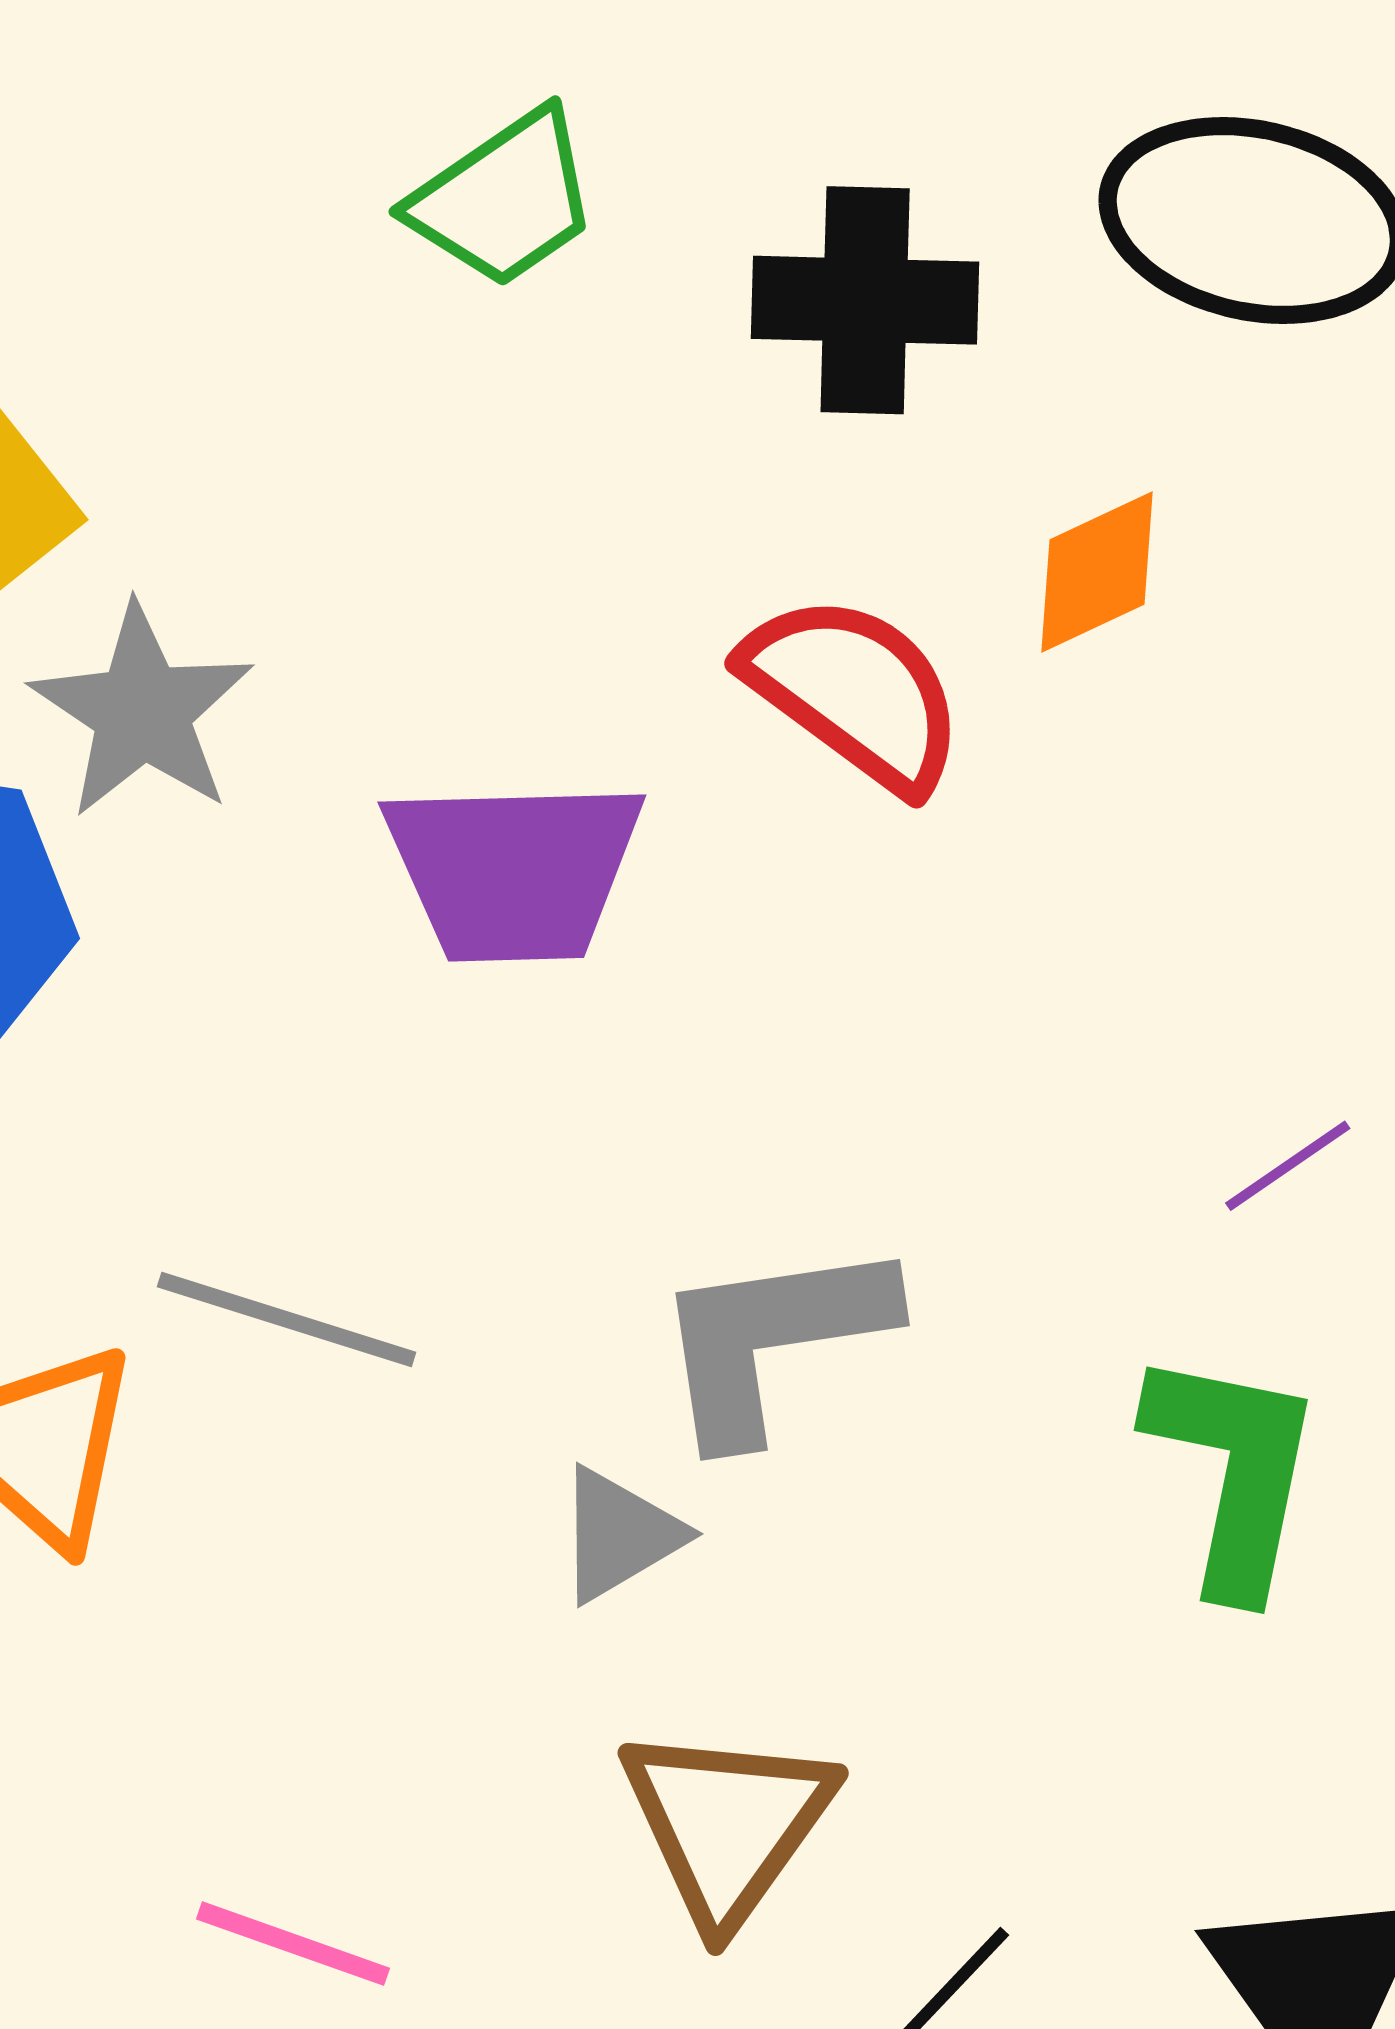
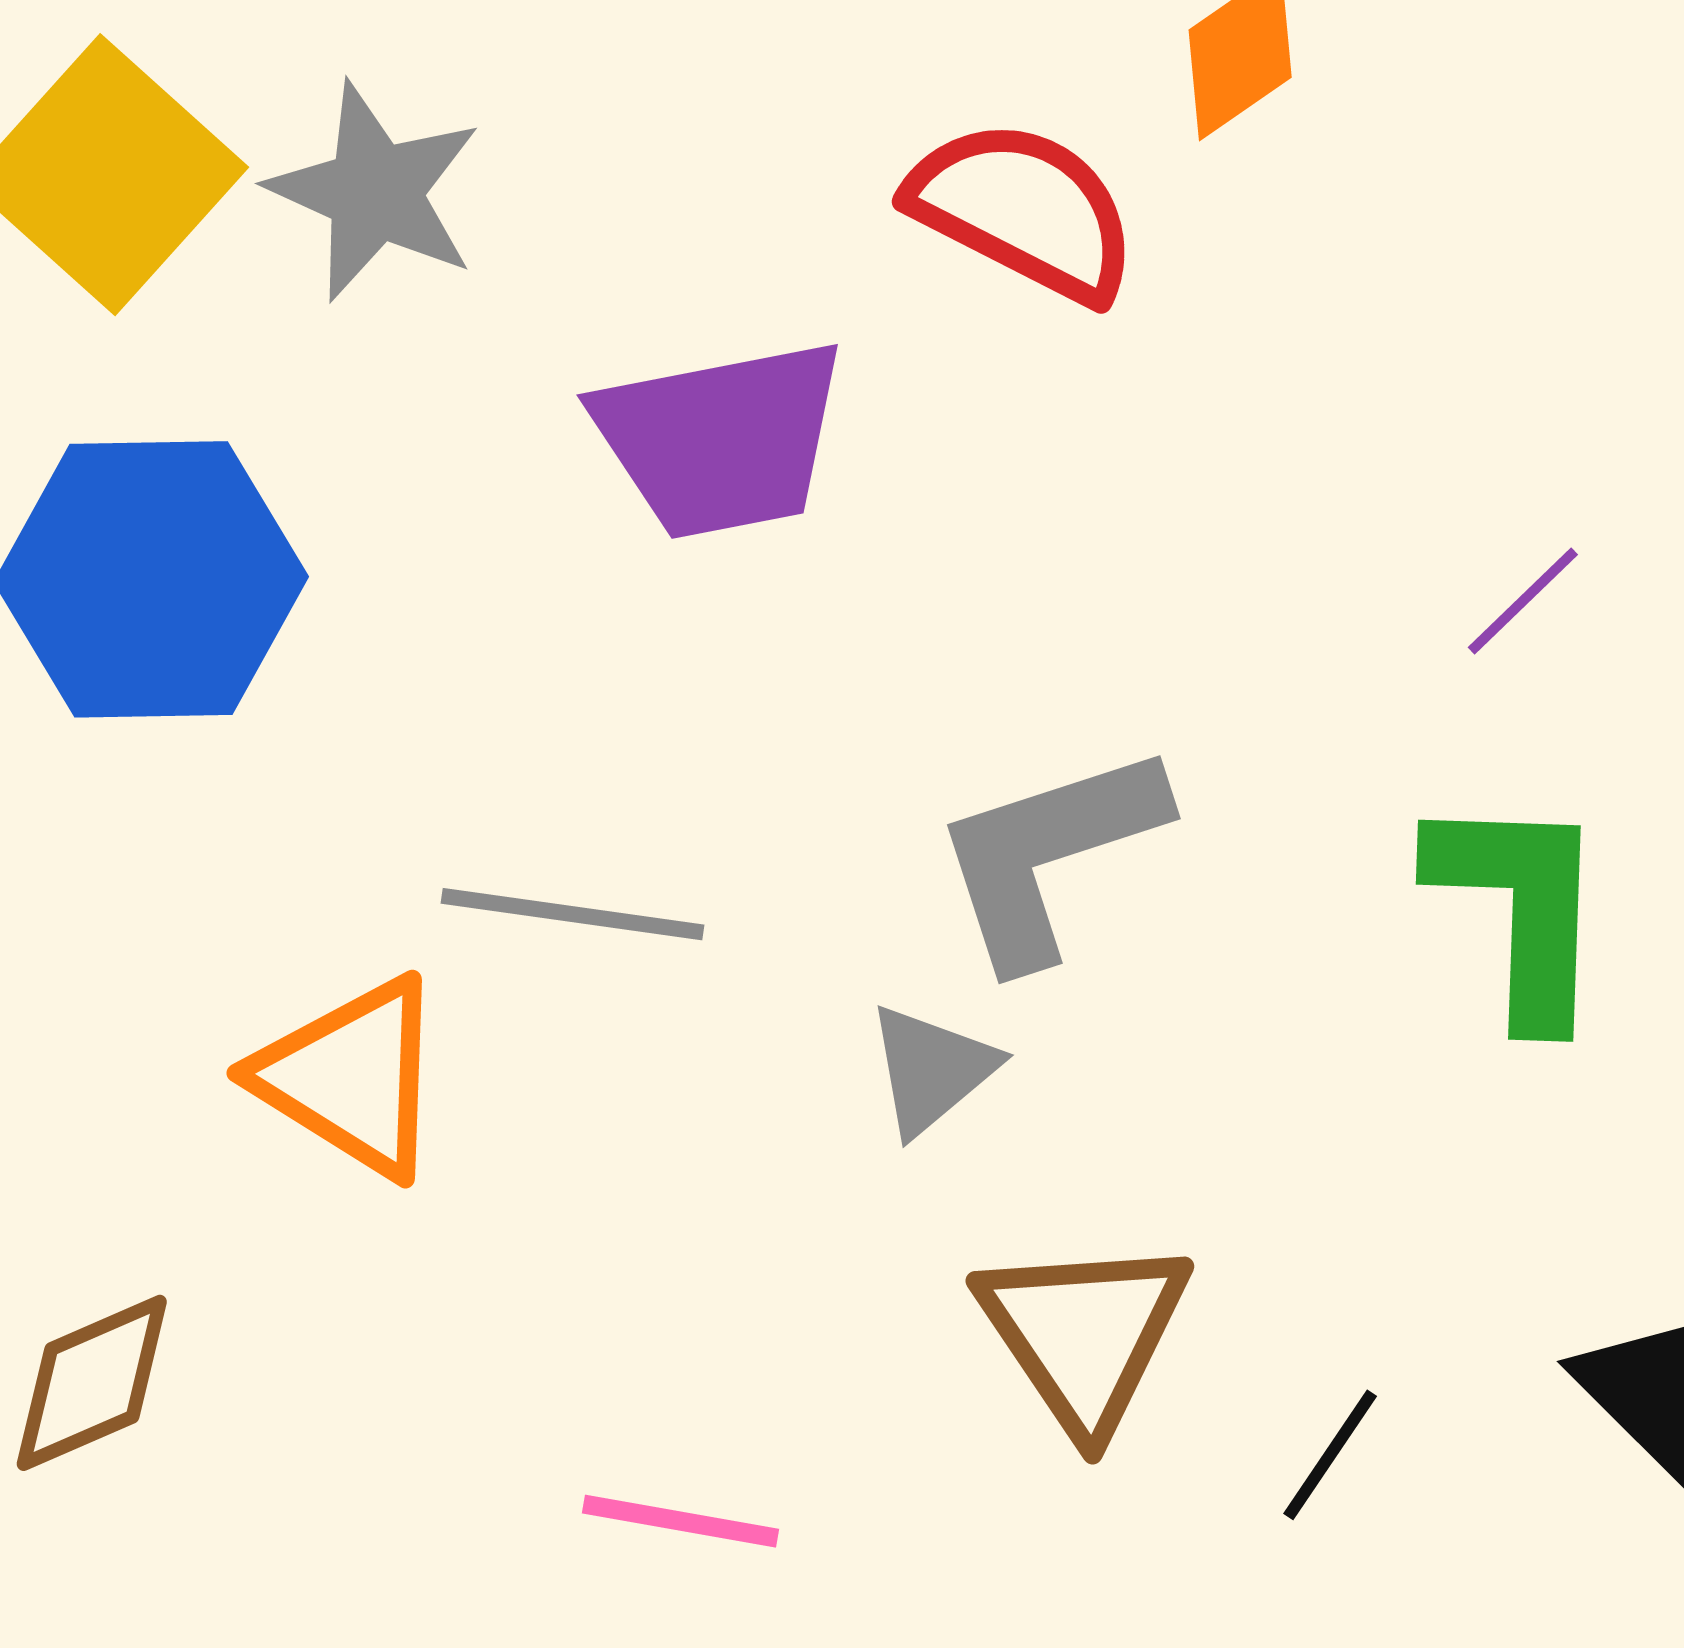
gray star: (142, 711) -> (375, 192), moved

